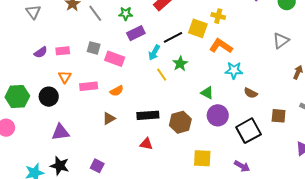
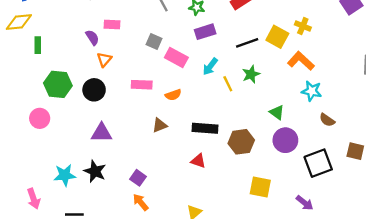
pink rectangle: (63, 51) -> (112, 25), moved
purple semicircle: (41, 52) -> (92, 38), turned -96
cyan arrow: (154, 53) -> (210, 67), moved
orange triangle: (65, 77) -> (104, 59), moved

